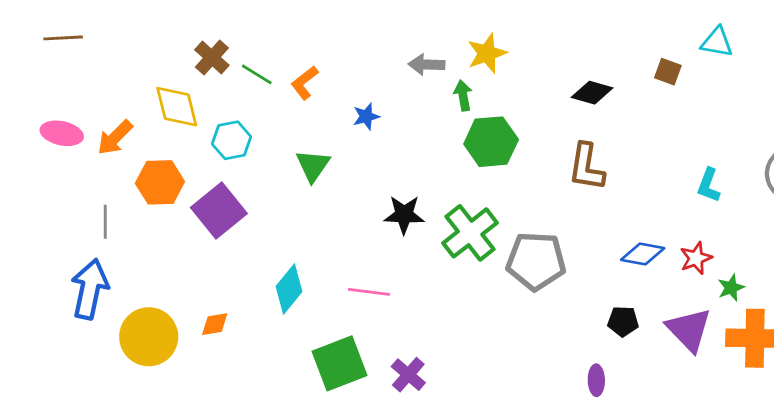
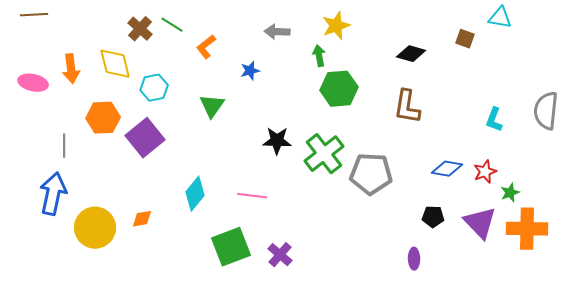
gray arrow: (427, 65) -> (277, 32), moved
green line: (257, 74) -> (172, 25), moved
orange arrow: (115, 138) -> (71, 69), moved, turned -52

